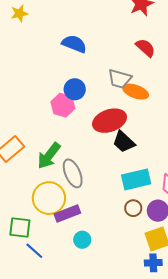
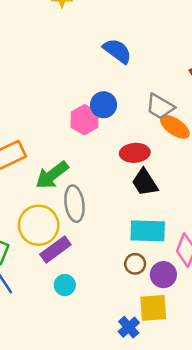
red ellipse: (110, 121) -> (135, 153), size x0.7
purple rectangle: (67, 214) -> (55, 249), turned -30
blue cross: (153, 263) -> (129, 327), moved, turned 36

